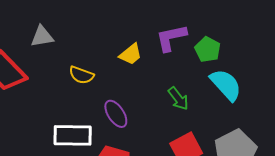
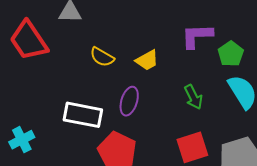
yellow trapezoid: (131, 54) -> (147, 60), moved
purple ellipse: (116, 114) -> (129, 101), turned 40

